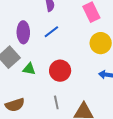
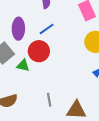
red circle: (60, 71) -> (39, 51), moved

